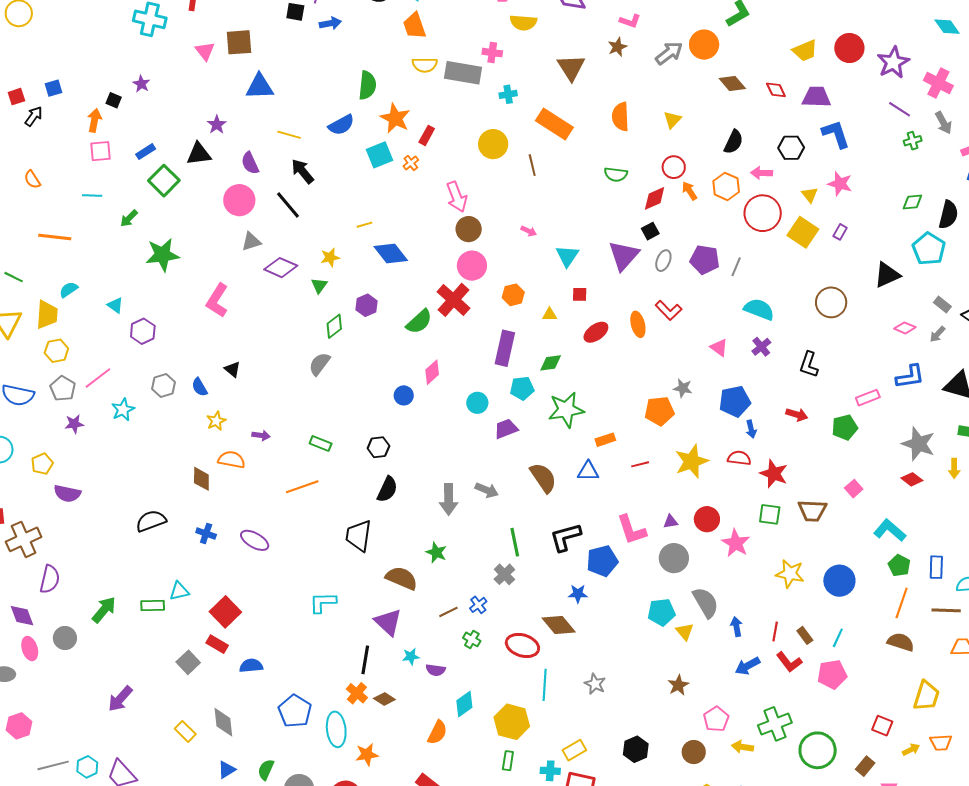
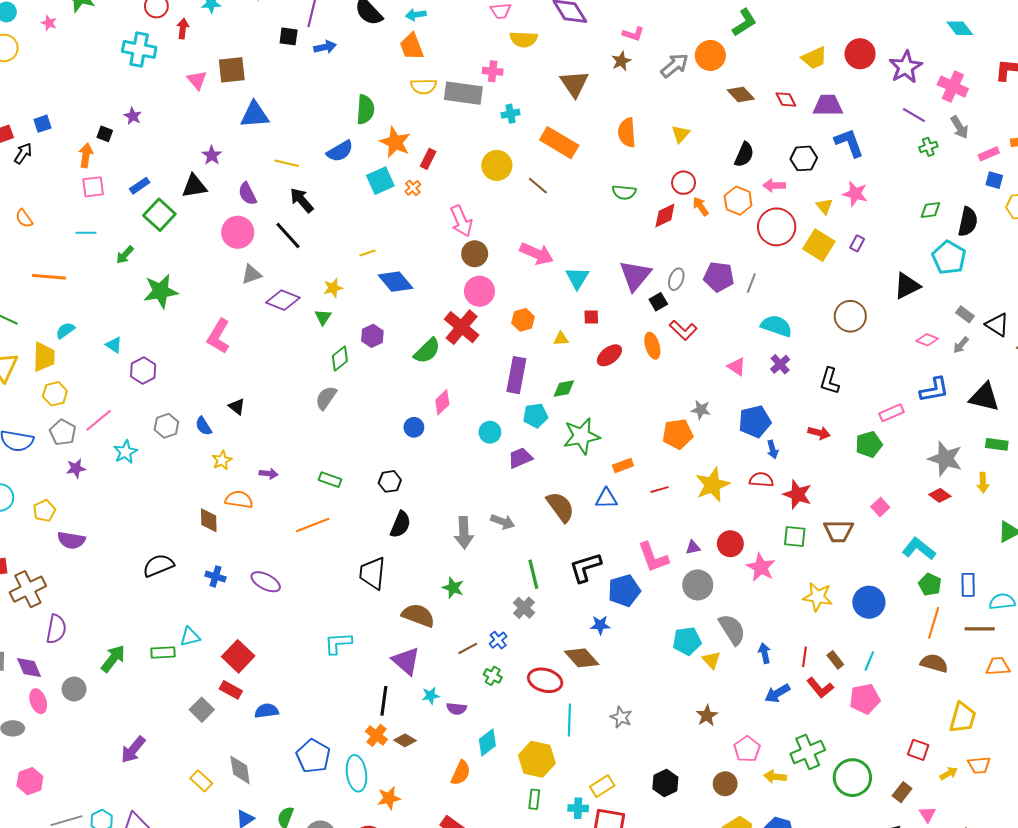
brown line: (532, 165) -> (538, 186), turned -35
pink arrow: (529, 231) -> (537, 254), size x2.0
black square: (650, 231) -> (658, 302), moved

